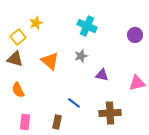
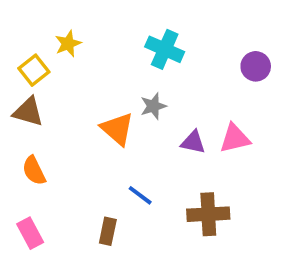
orange triangle: (50, 61) -> (117, 129), moved
pink triangle: (137, 83) -> (235, 138), moved
pink rectangle: (25, 122) -> (30, 233), moved, turned -35

